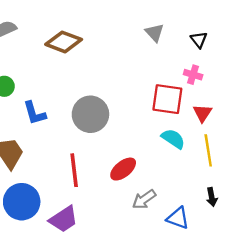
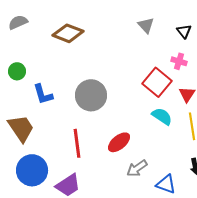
red square: (167, 99) -> (157, 82), turned 32

